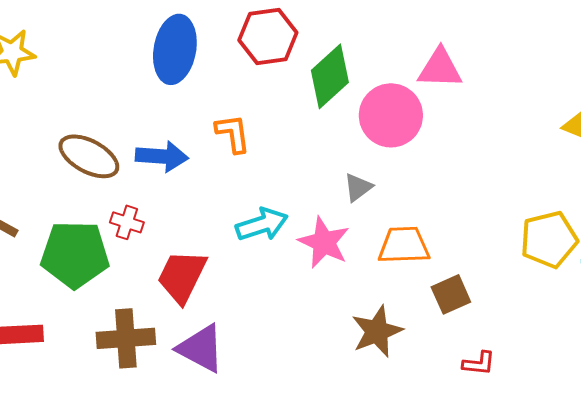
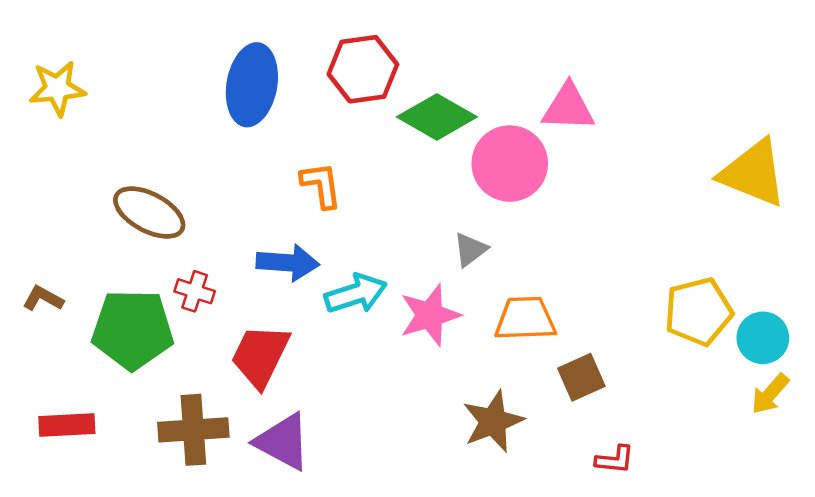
green diamond: (330, 76) -> (437, 117), turned 72
blue arrow: (162, 156) -> (288, 263), moved
pink star: (324, 242) -> (430, 315), turned 30

